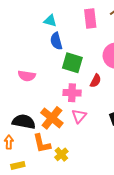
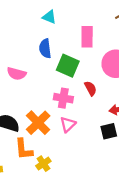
pink rectangle: (90, 18) -> (87, 37), moved
blue semicircle: (56, 41) -> (45, 48), moved
red semicircle: (96, 81) -> (91, 88), turned -64

